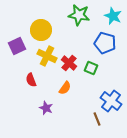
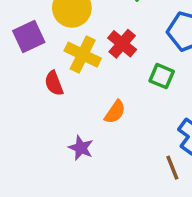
red cross: (69, 63) -> (122, 44), moved
red semicircle: (31, 80) -> (54, 83), moved

